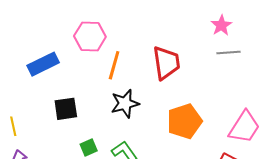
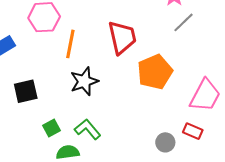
gray line: (229, 53) -> (183, 22), turned -35
orange pentagon: (184, 121) -> (155, 72), moved

